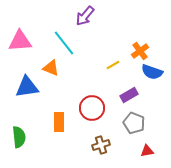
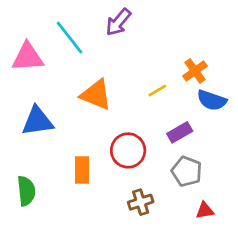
cyan line: (64, 43) -> (69, 38), moved
orange triangle: (51, 68) -> (96, 95), moved, size x1.4

